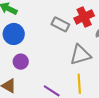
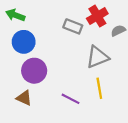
purple circle: (21, 62) -> (34, 71), size x1.5

